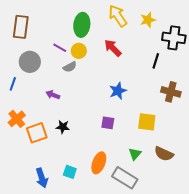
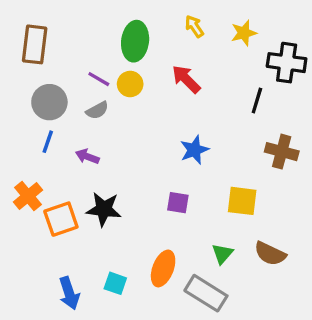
yellow arrow: (118, 16) -> (194, 26), size x0.6
gray semicircle: (70, 67) -> (97, 110), moved
blue line: (13, 84) -> (48, 142), moved
black star: (63, 127) -> (104, 209), size x1.5

